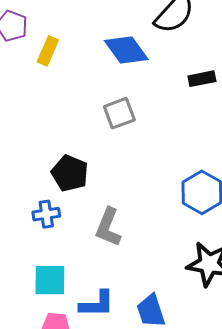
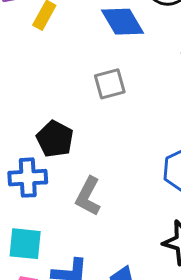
blue cross: (46, 214) -> (28, 178), size x1.4

